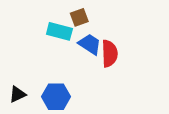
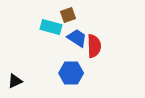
blue hexagon: (56, 97) -> (71, 73), moved

